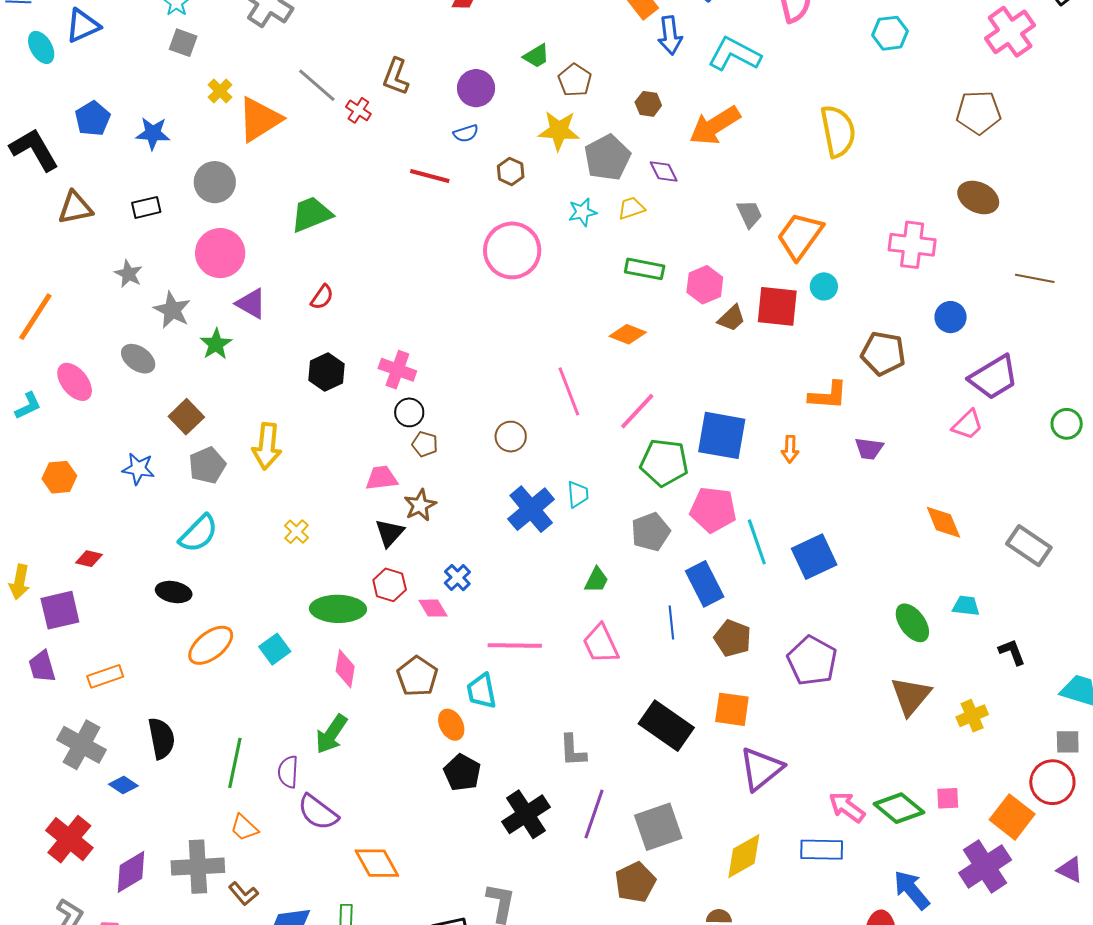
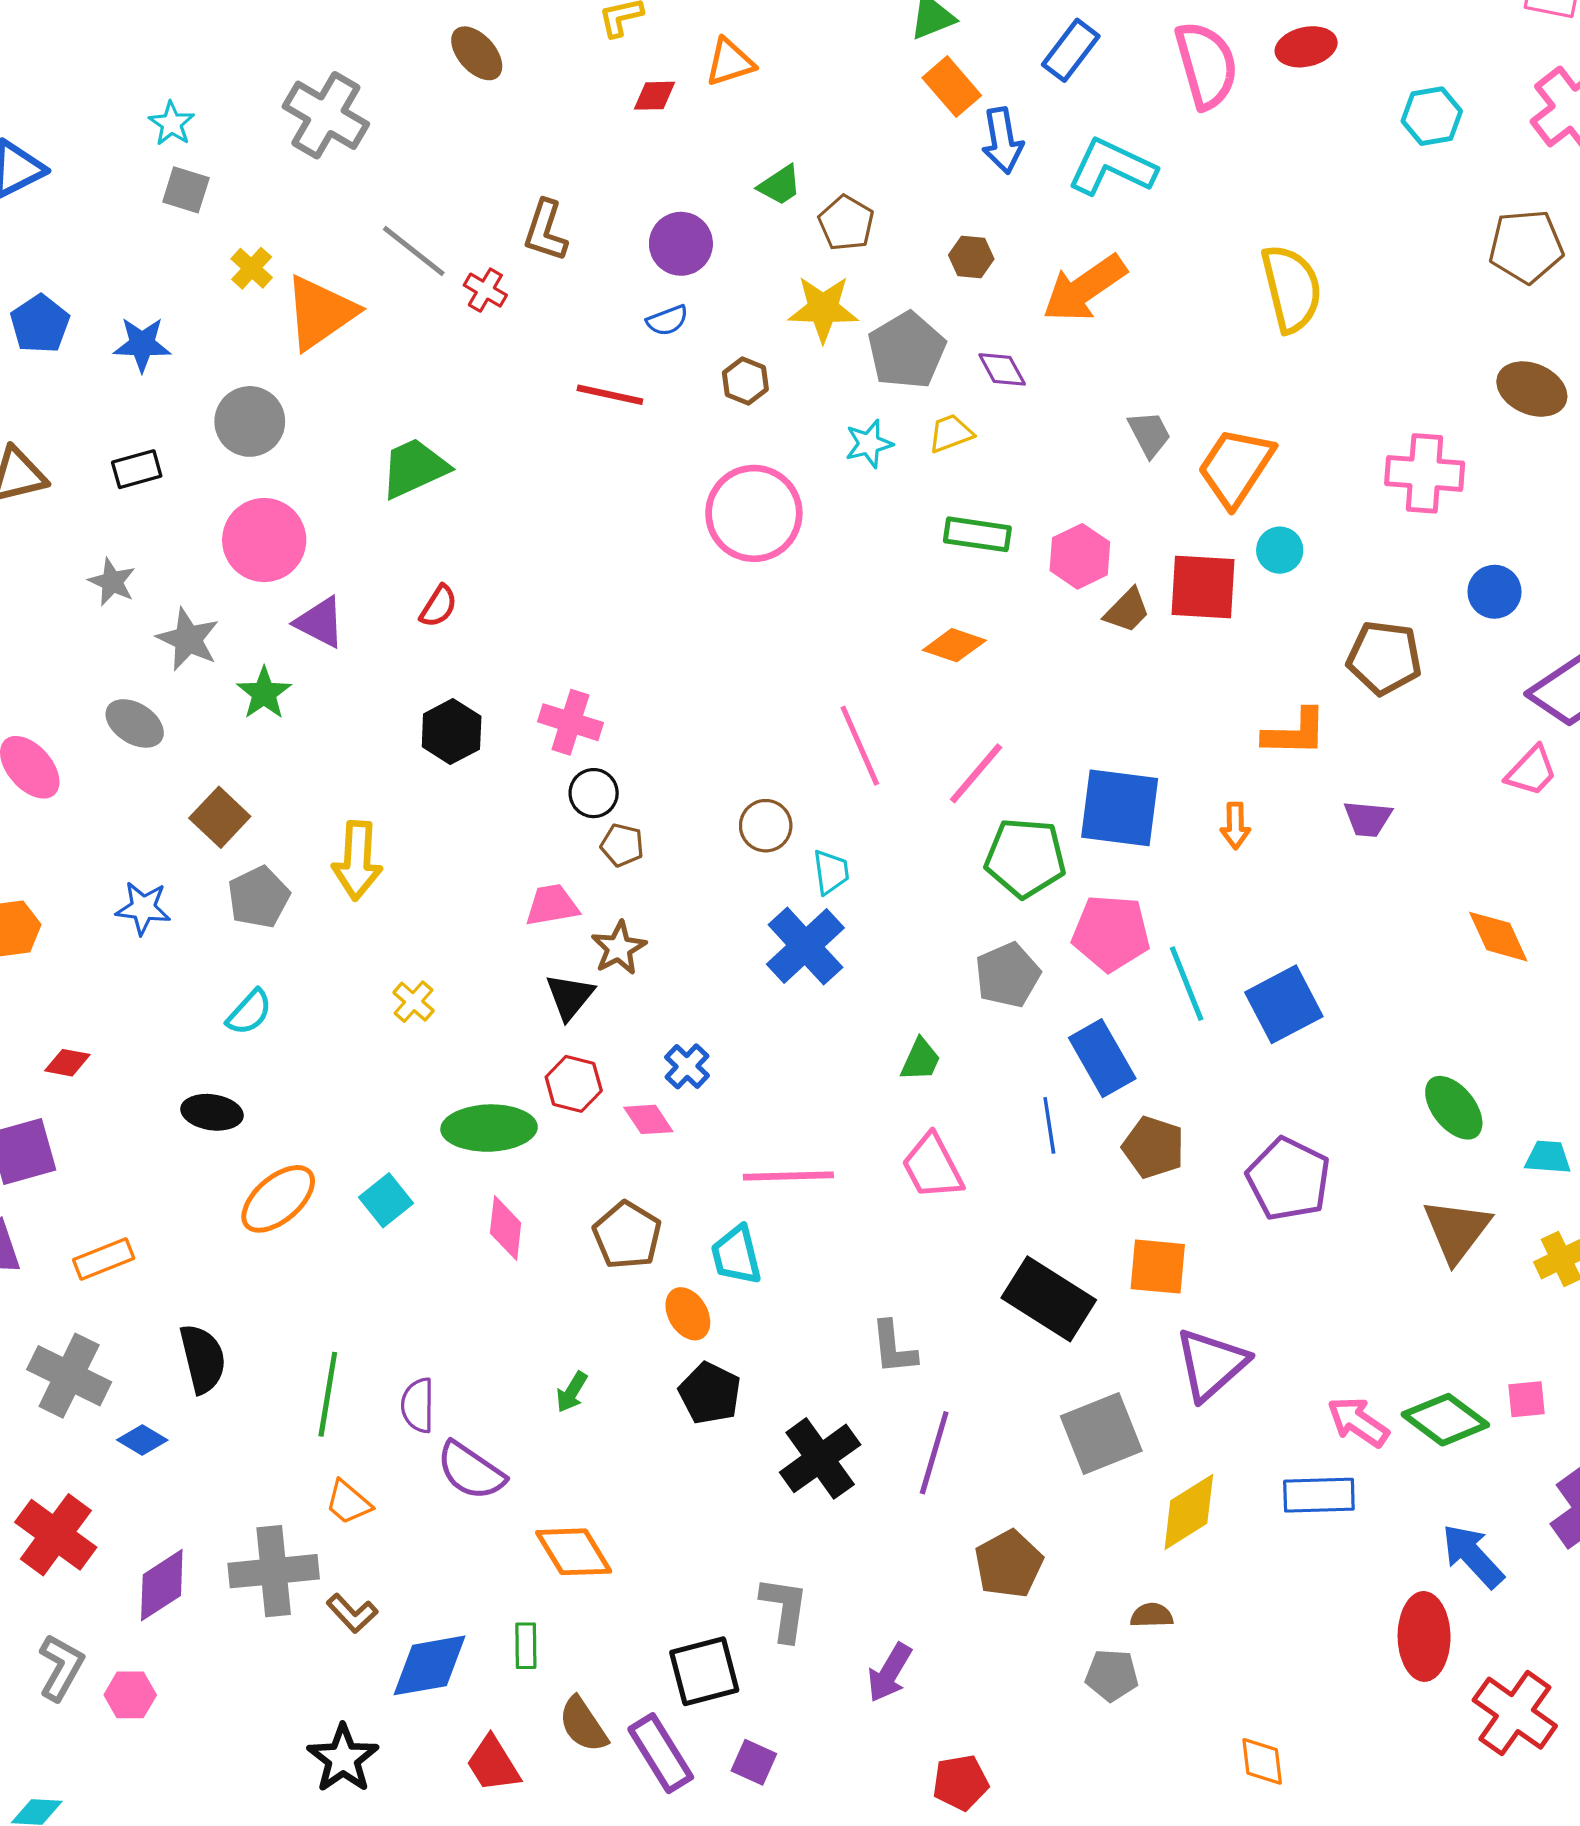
cyan hexagon: (890, 33) -> (1432, 116), moved
cyan trapezoid: (578, 494) -> (831, 872), moved
cyan semicircle: (199, 534) -> (249, 1012), size x0.7
cyan trapezoid: (966, 606) -> (1548, 1157), moved
green arrow: (331, 734) -> (572, 1392), moved, size x0.6
gray square: (658, 827) -> (1101, 1433), moved

